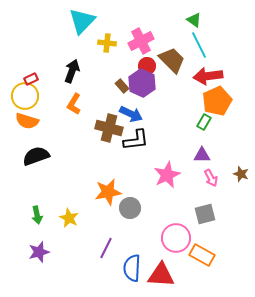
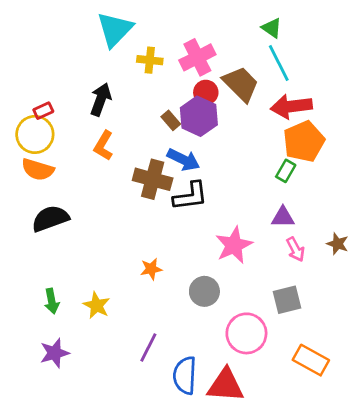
orange star: (108, 192) -> (151, 269), size x0.6
gray circle: (130, 208) -> (204, 291), moved
orange rectangle: (202, 255) -> (311, 360), moved

